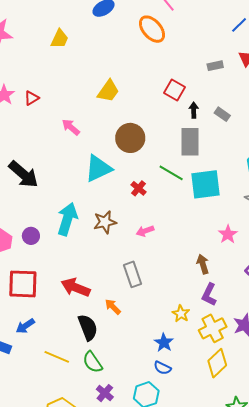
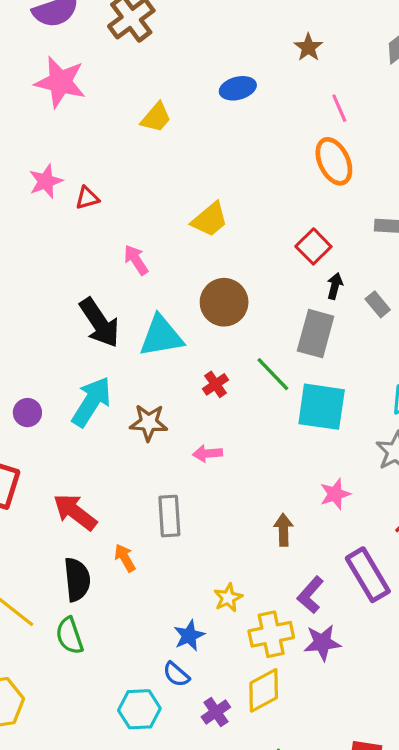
orange ellipse: (152, 29) -> (334, 161), moved
black arrow: (23, 174) -> (99, 323), moved
purple L-shape: (209, 295) -> (310, 595), moved
purple cross: (105, 393) -> (216, 712), moved

